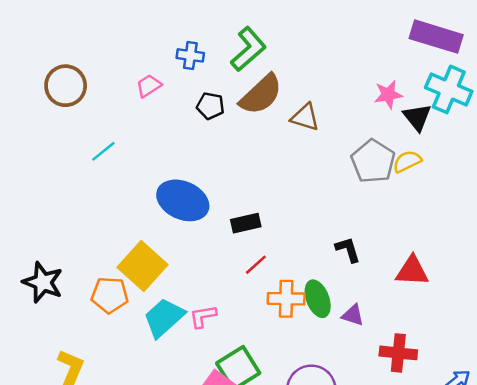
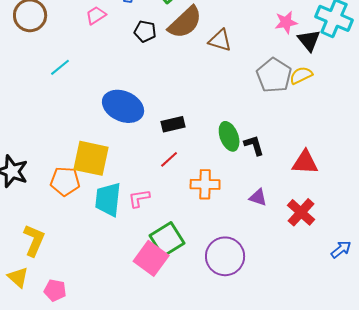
red line: (256, 265) -> (169, 159), moved
yellow square: (142, 266) -> (91, 158), turned -30
green ellipse: (318, 299) -> (229, 136), moved
cyan trapezoid: (164, 318) -> (108, 199), turned -42
red cross: (398, 353) -> (301, 212), moved, turned 36

